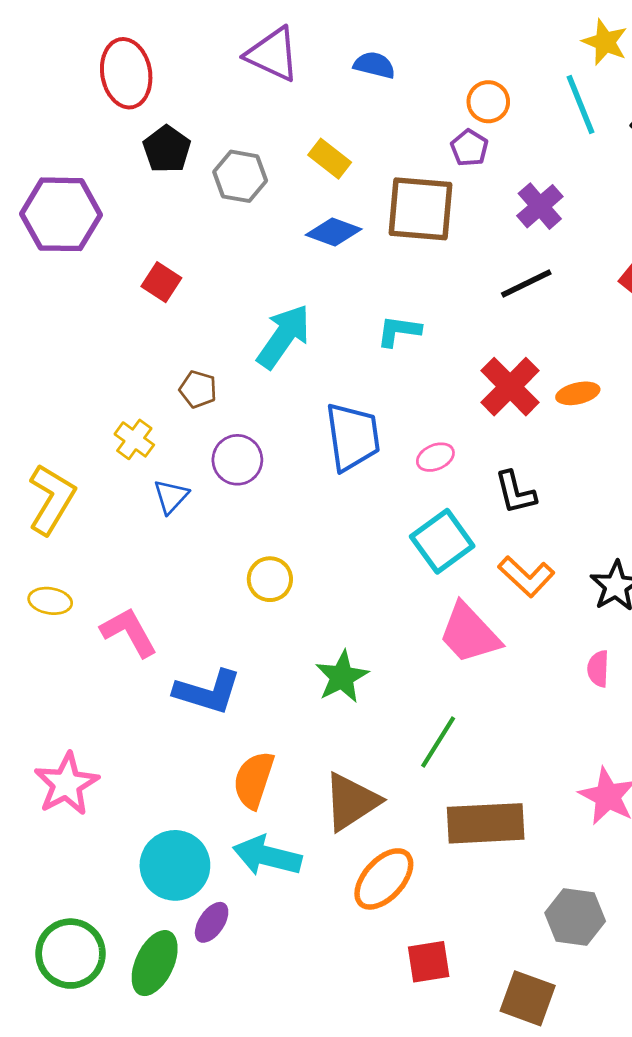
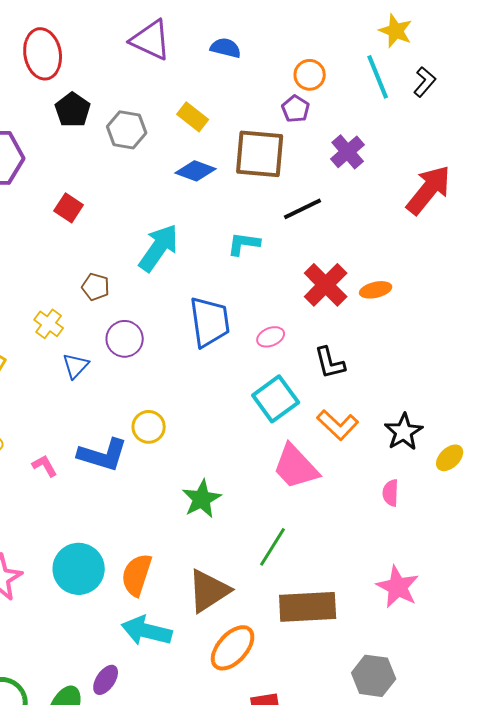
black line: (526, 283) -> (303, 209), moved
pink L-shape: (129, 632) -> (45, 466), size x0.6
blue L-shape: (208, 692) -> (103, 455), moved
cyan circle: (175, 865) -> (79, 569), moved

